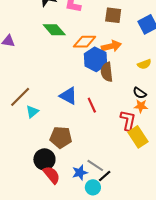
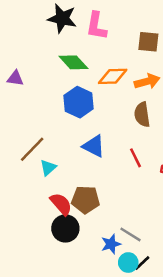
blue hexagon: (96, 59) -> (79, 102), moved
red line: (92, 105) -> (136, 158), moved
red semicircle: (52, 175) -> (61, 204), moved
black line: (105, 176) -> (142, 263), moved

